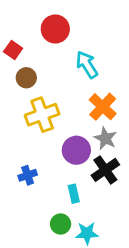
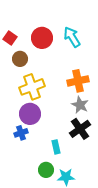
red circle: (55, 29) -> (42, 38), moved
cyan arrow: (87, 65) -> (72, 37), moved
orange cross: (103, 107) -> (78, 81), turned 35
purple circle: (76, 150) -> (30, 114), moved

